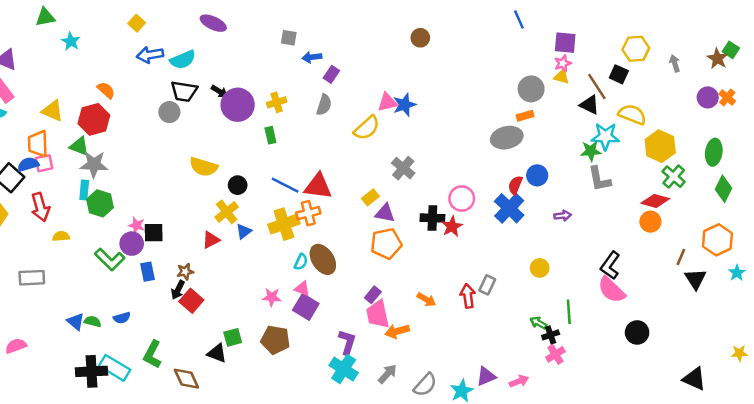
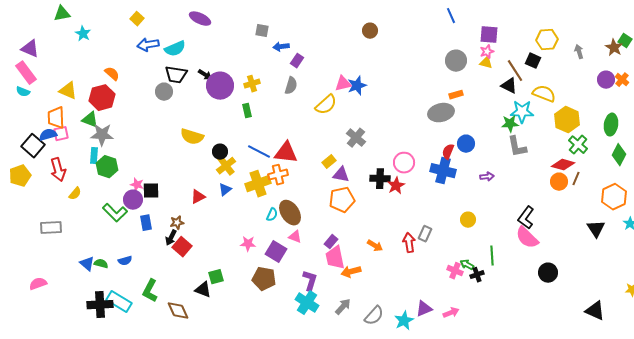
gray circle: (531, 89) -> (456, 61), moved
blue cross: (509, 208) -> (443, 171), turned -30
yellow cross: (227, 212) -> (226, 166), moved
yellow semicircle: (61, 236) -> (75, 194), turned 136
brown line: (681, 257) -> (576, 179), moved
pink triangle: (302, 289) -> (295, 237), moved
brown pentagon: (275, 340) -> (264, 279), moved
pink cross: (555, 354) -> (455, 271), moved, turned -35

